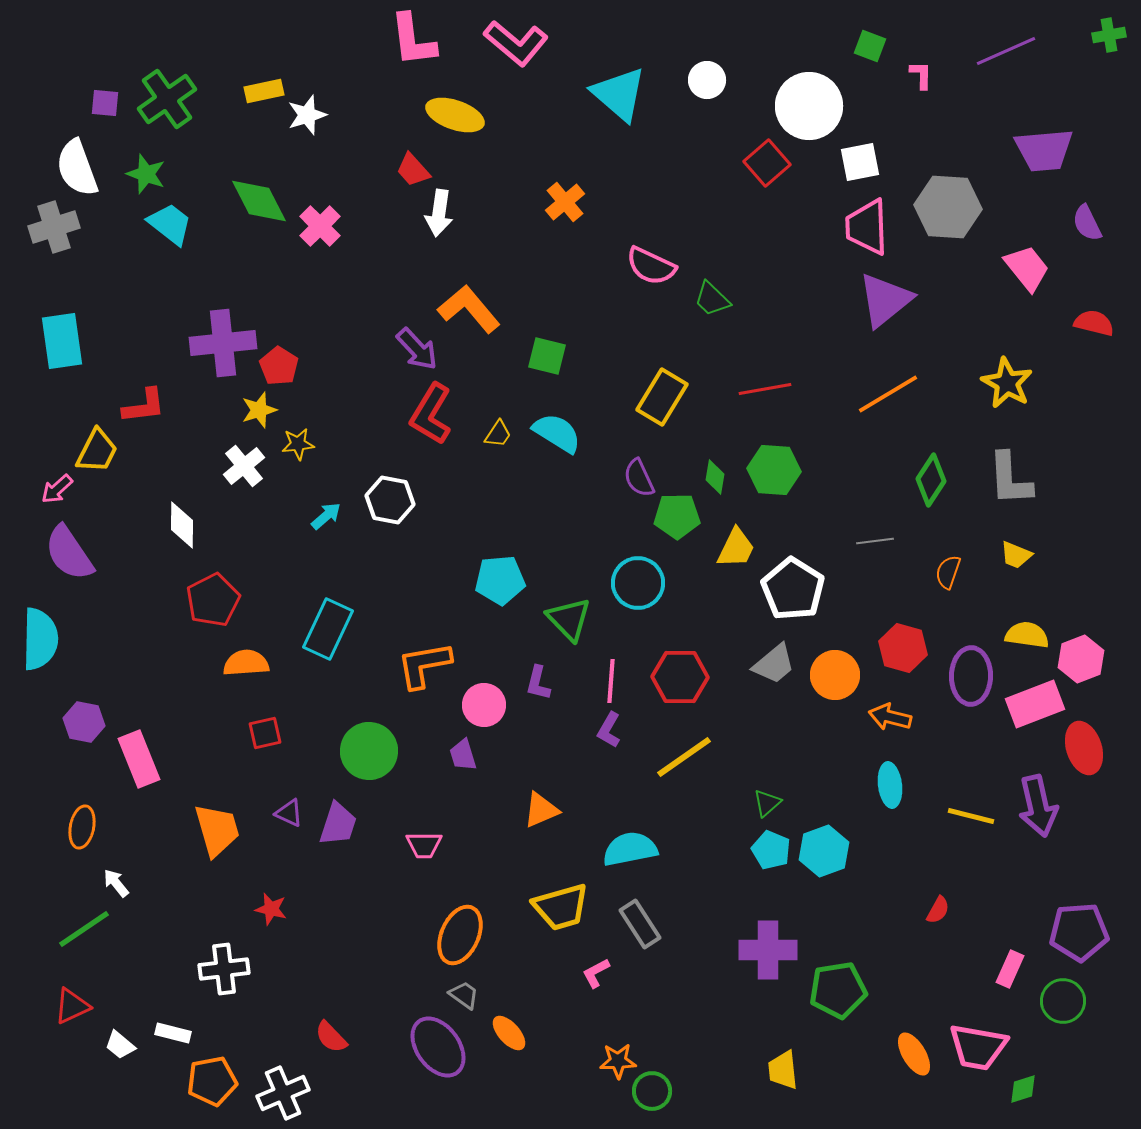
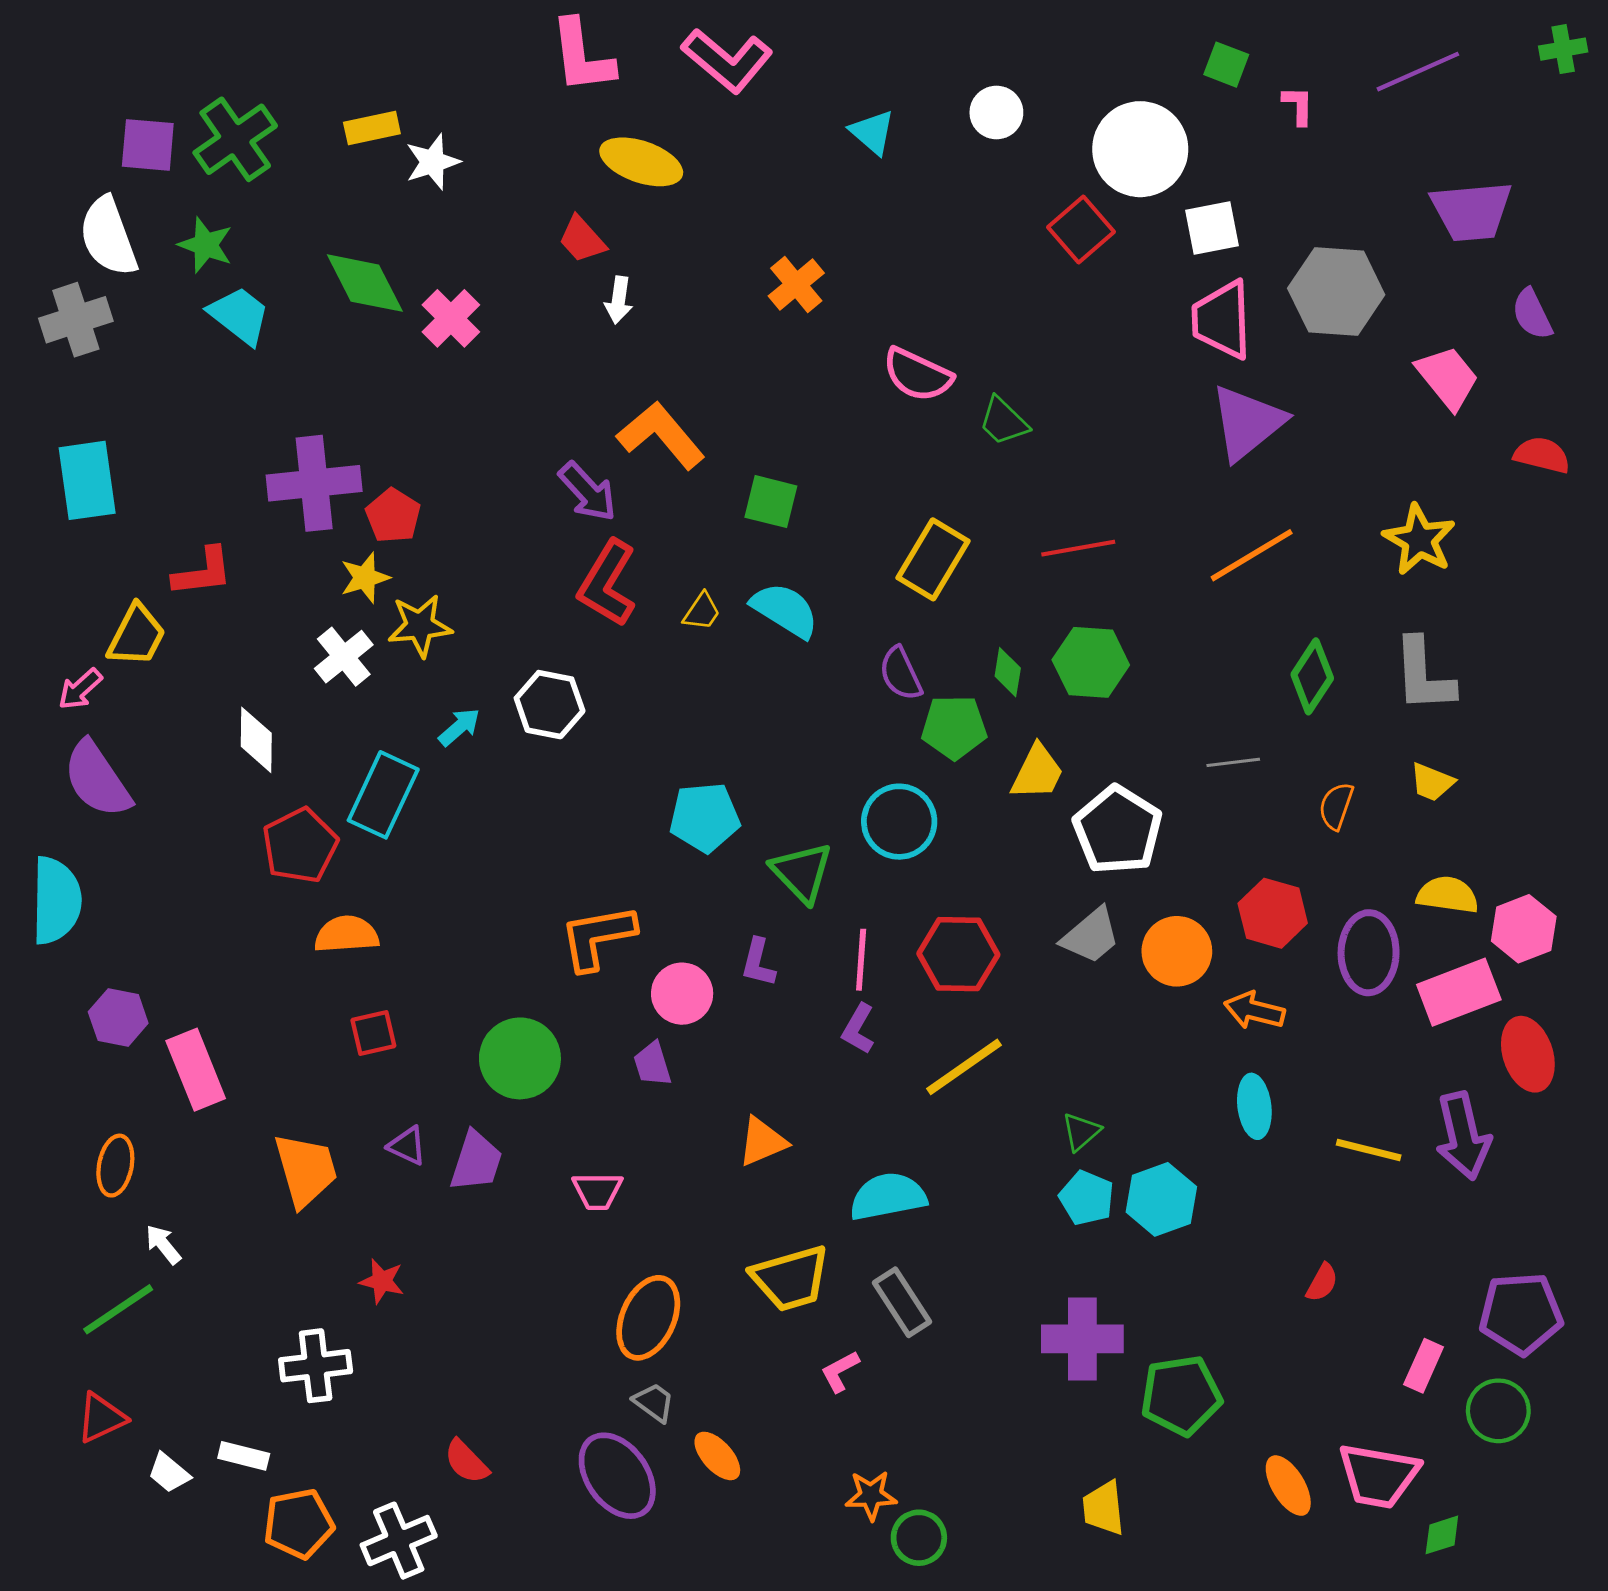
cyan triangle: (619, 94) -> (872, 132), size x0.6
purple square: (105, 103) -> (148, 145), size x1.4
white arrow: (439, 213) -> (619, 300), size x0.7
yellow star: (298, 444) -> (420, 626), size x1.4
cyan rectangle: (328, 629) -> (383, 795), moved

